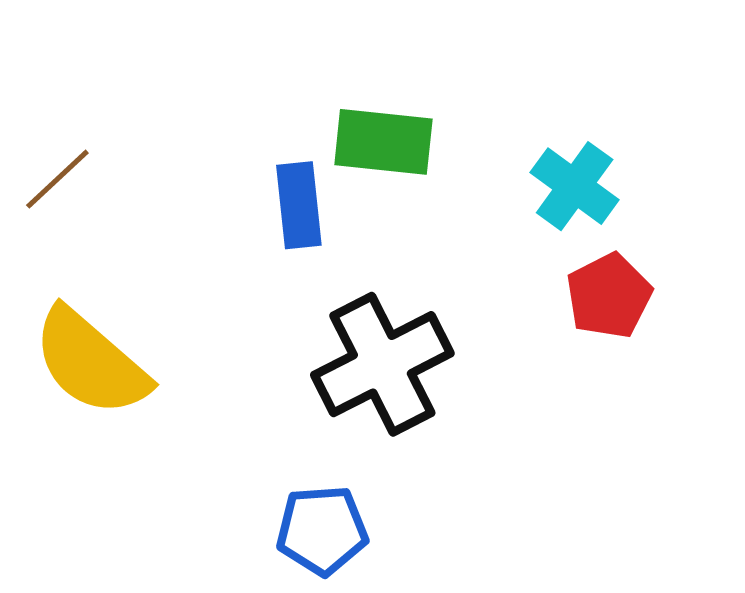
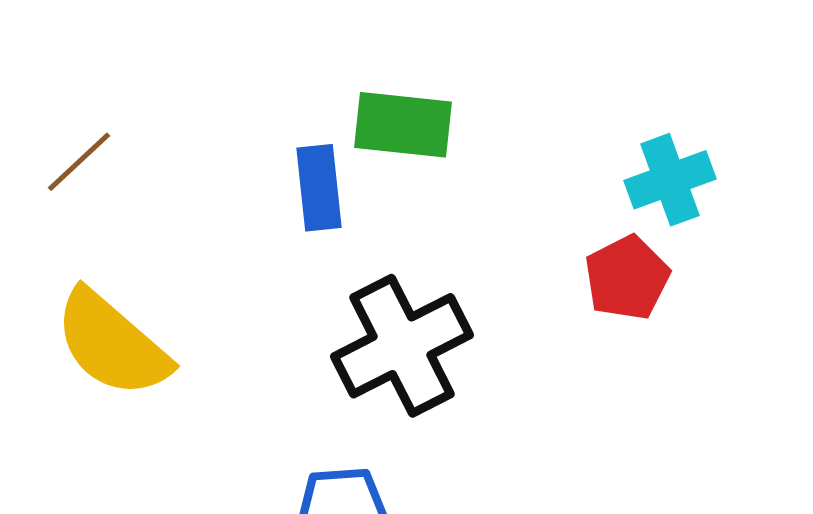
cyan cross: (575, 186) -> (670, 180), moved, turned 34

